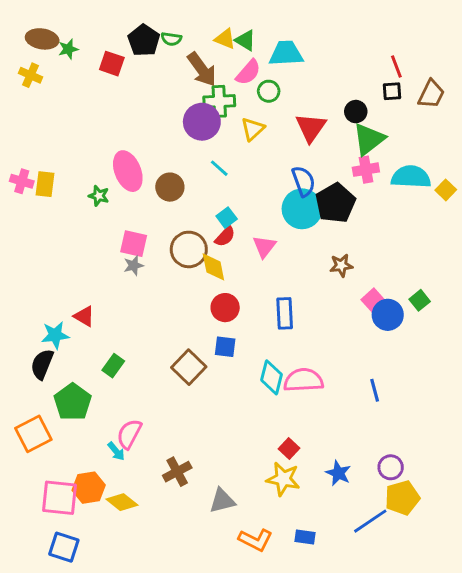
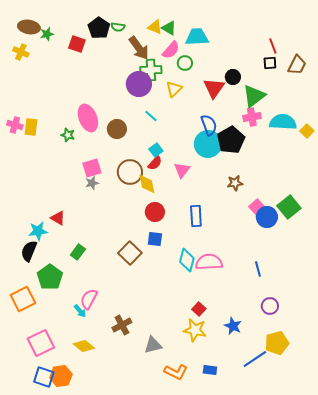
black circle: (356, 112) -> (233, 77), moved
pink square: (134, 244) -> (92, 168), turned -30
green square: (420, 300) -> (289, 207), size x1.6
purple circle: (391, 467) -> (270, 306), moved
orange hexagon: (89, 488) -> (61, 376), moved
pink square: (60, 498) -> (41, 343), turned -32

